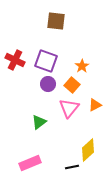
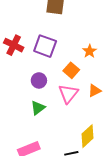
orange star: (82, 66) -> (90, 51), moved
purple circle: (48, 84) -> (39, 80), moved

